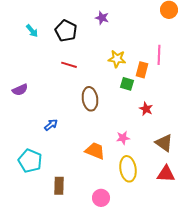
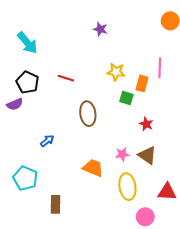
cyan arrow: (32, 31) -> (27, 43), size x1.6
black pentagon: (66, 31) -> (27, 82), moved
brown triangle: (164, 143) -> (147, 155), moved
pink circle: (101, 198) -> (145, 217), moved

